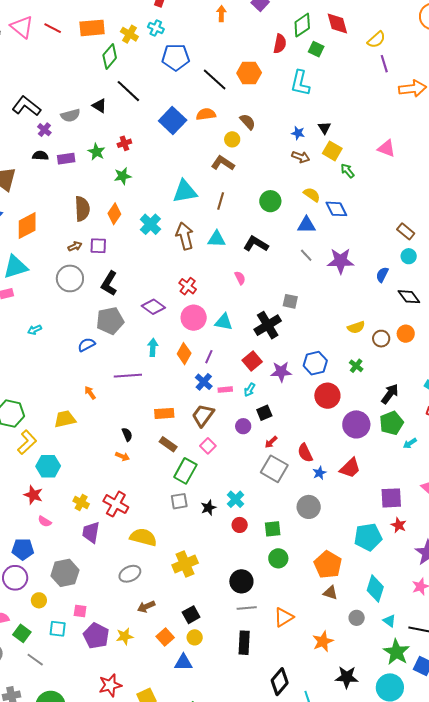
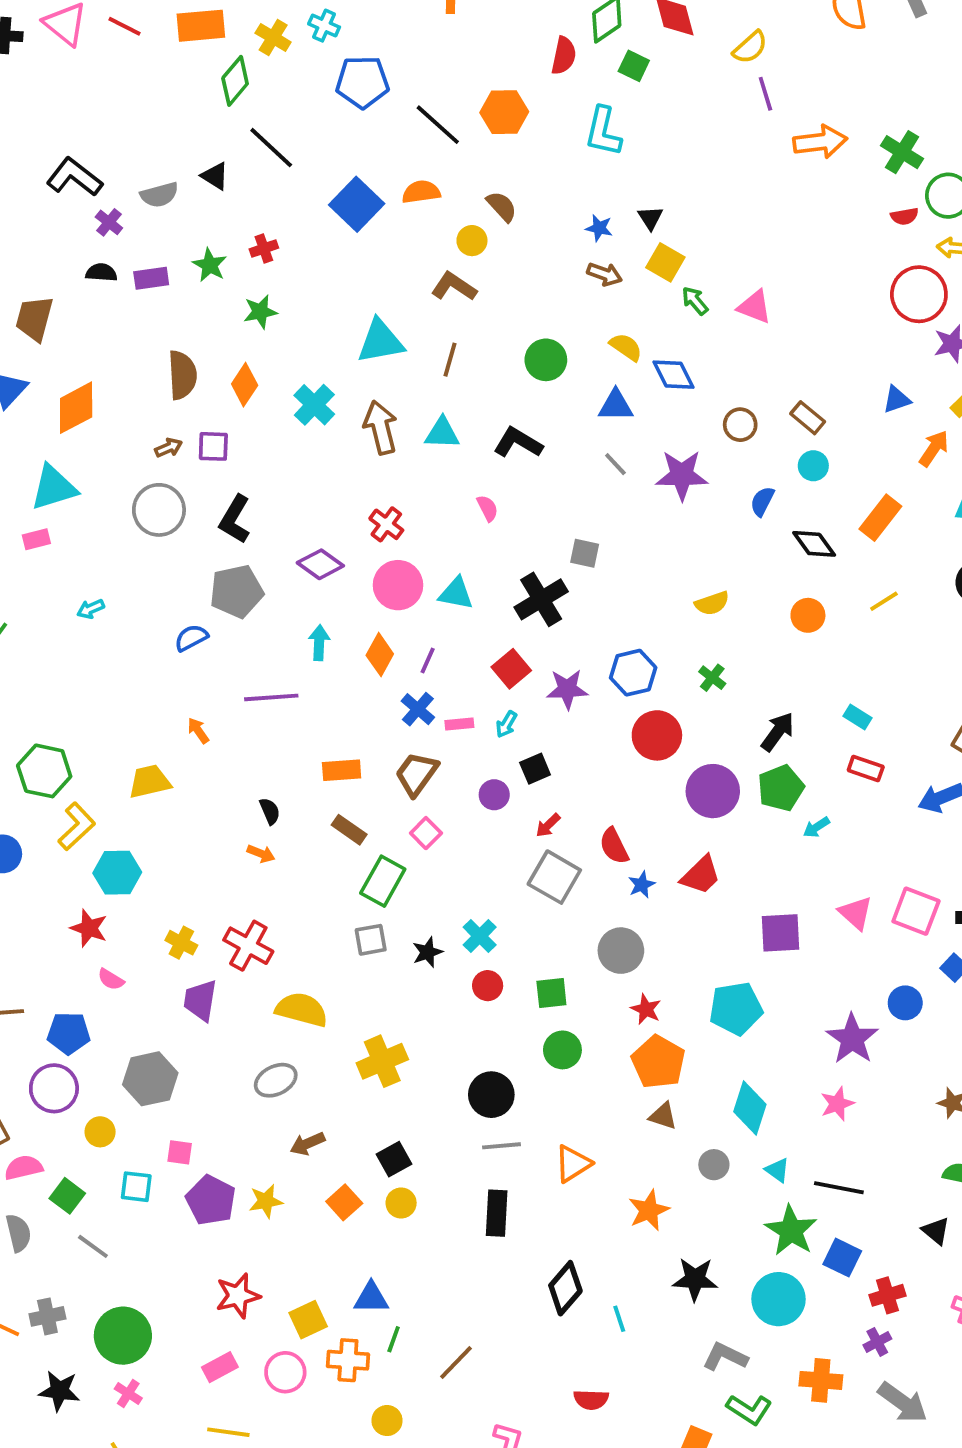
pink triangle: (386, 148) -> (755, 307), moved
brown circle: (381, 339) -> (740, 425), moved
red star: (399, 525) -> (646, 1009), moved
blue triangle: (183, 662) -> (371, 1298), moved

